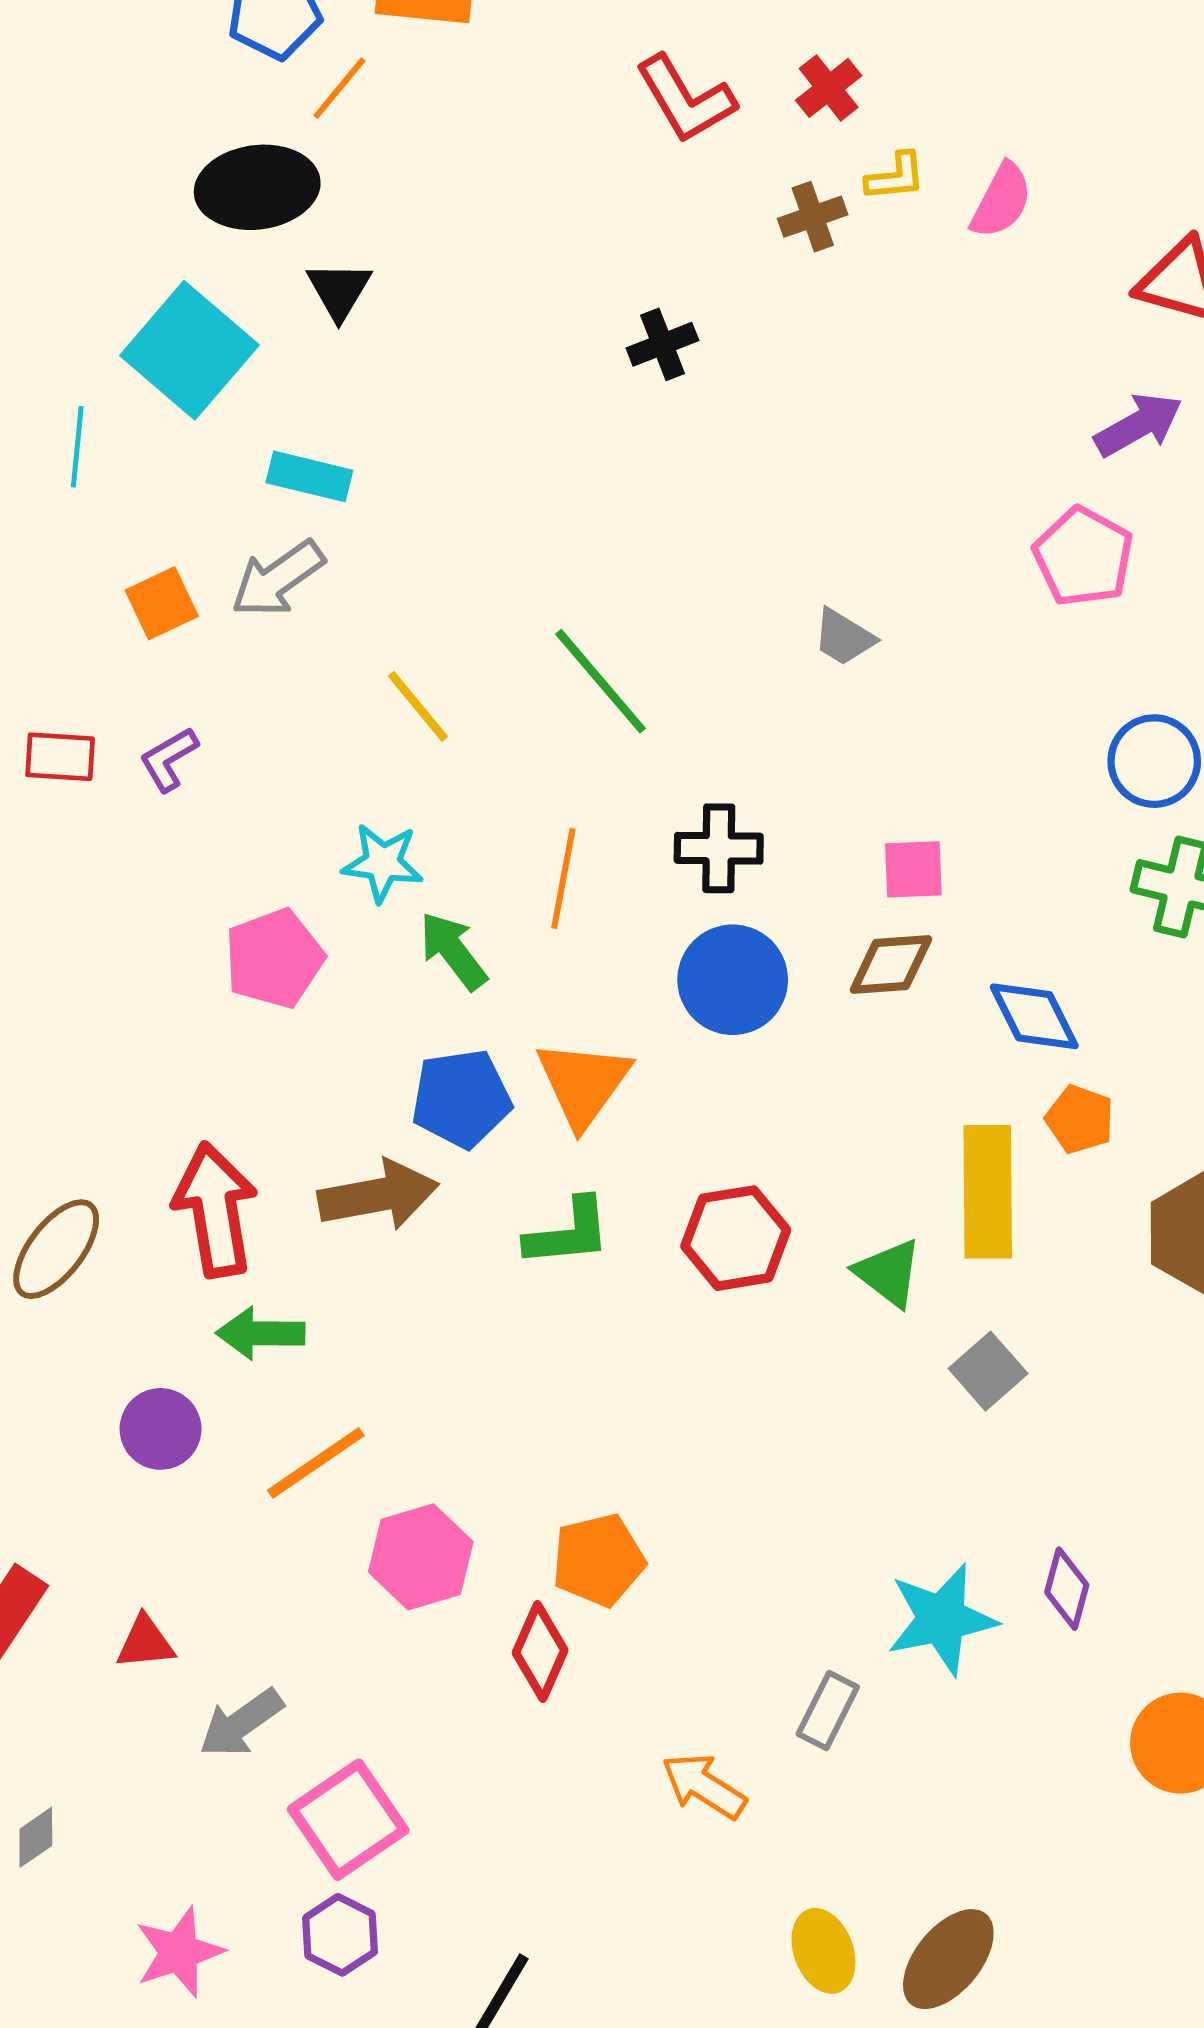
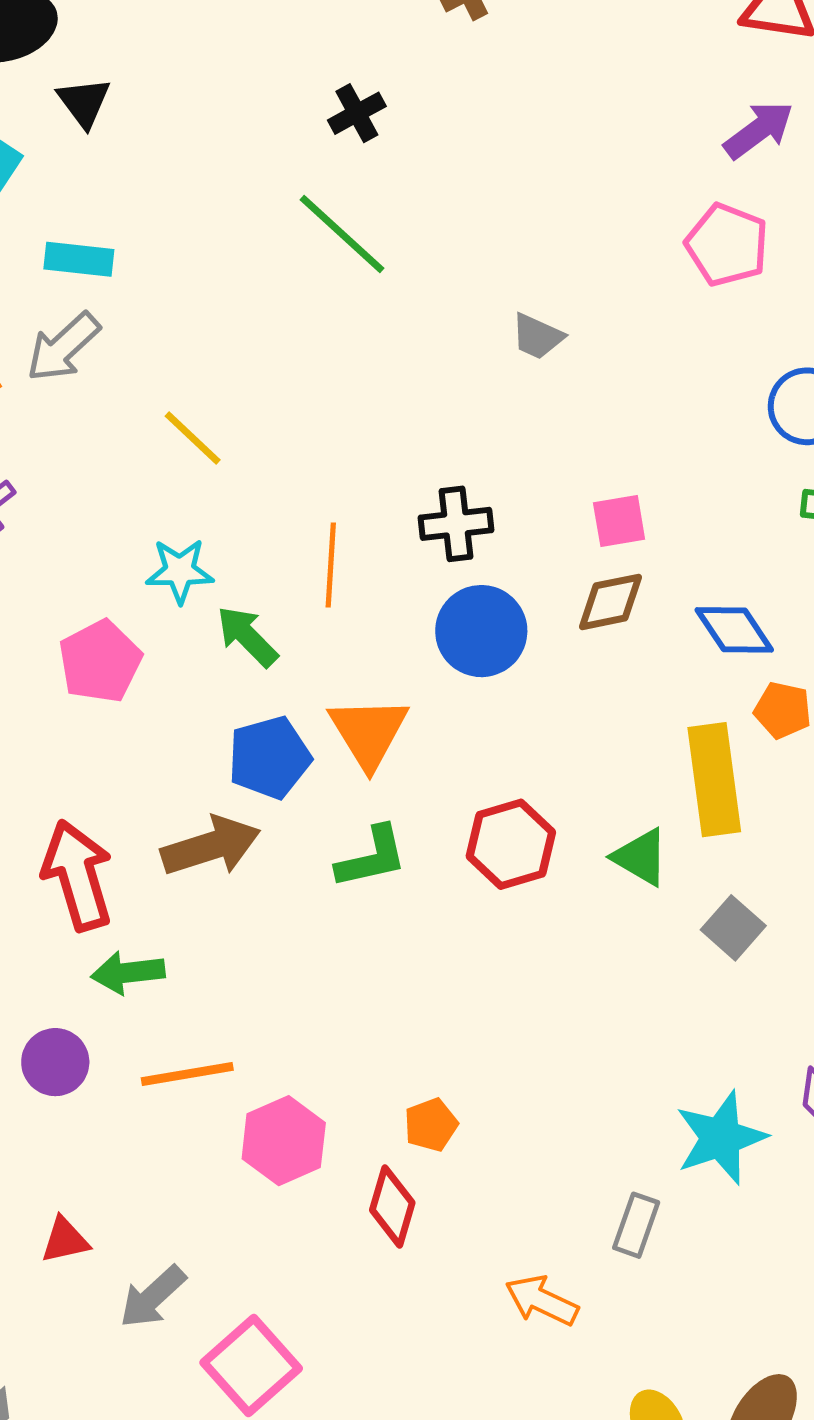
green line: (601, 681) -> (342, 234), moved
orange line: (316, 1463) -> (187, 1074), turned 32
orange pentagon: (598, 1560) -> (431, 1125), size x0.7

